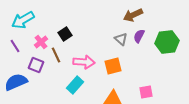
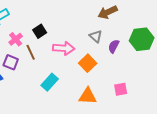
purple semicircle: (139, 36) -> (114, 46), moved
pink arrow: (84, 62) -> (64, 48), moved
orange square: (113, 66) -> (88, 63), turned -30

